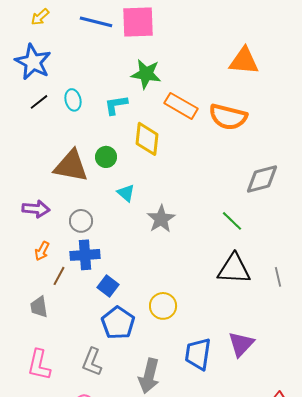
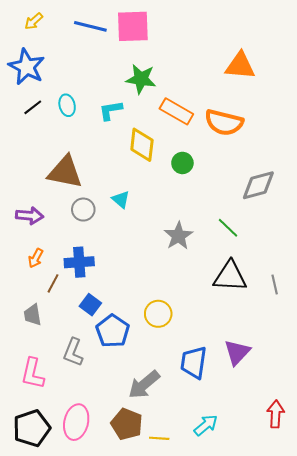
green circle: (106, 157) -> (182, 163), moved
gray star: (161, 219) -> (178, 236), moved
gray circle: (81, 221) -> (83, 210), moved
blue square: (108, 286) -> (90, 305), moved
gray L-shape: (92, 362) -> (73, 352), moved
gray arrow: (149, 376) -> (144, 385), turned 36

